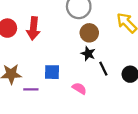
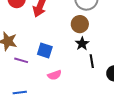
brown circle: (89, 33) -> (80, 24), moved
pink semicircle: (79, 88) -> (54, 75), moved, turned 112

